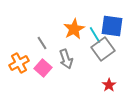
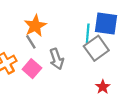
orange star: (74, 29) -> (35, 26), moved
cyan line: (95, 35) -> (88, 33), turned 36

